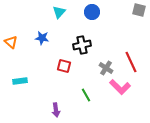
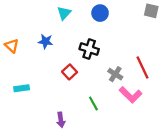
black cross: (82, 45) -> (89, 49), turned 30
red square: (64, 66) -> (70, 72), turned 32

